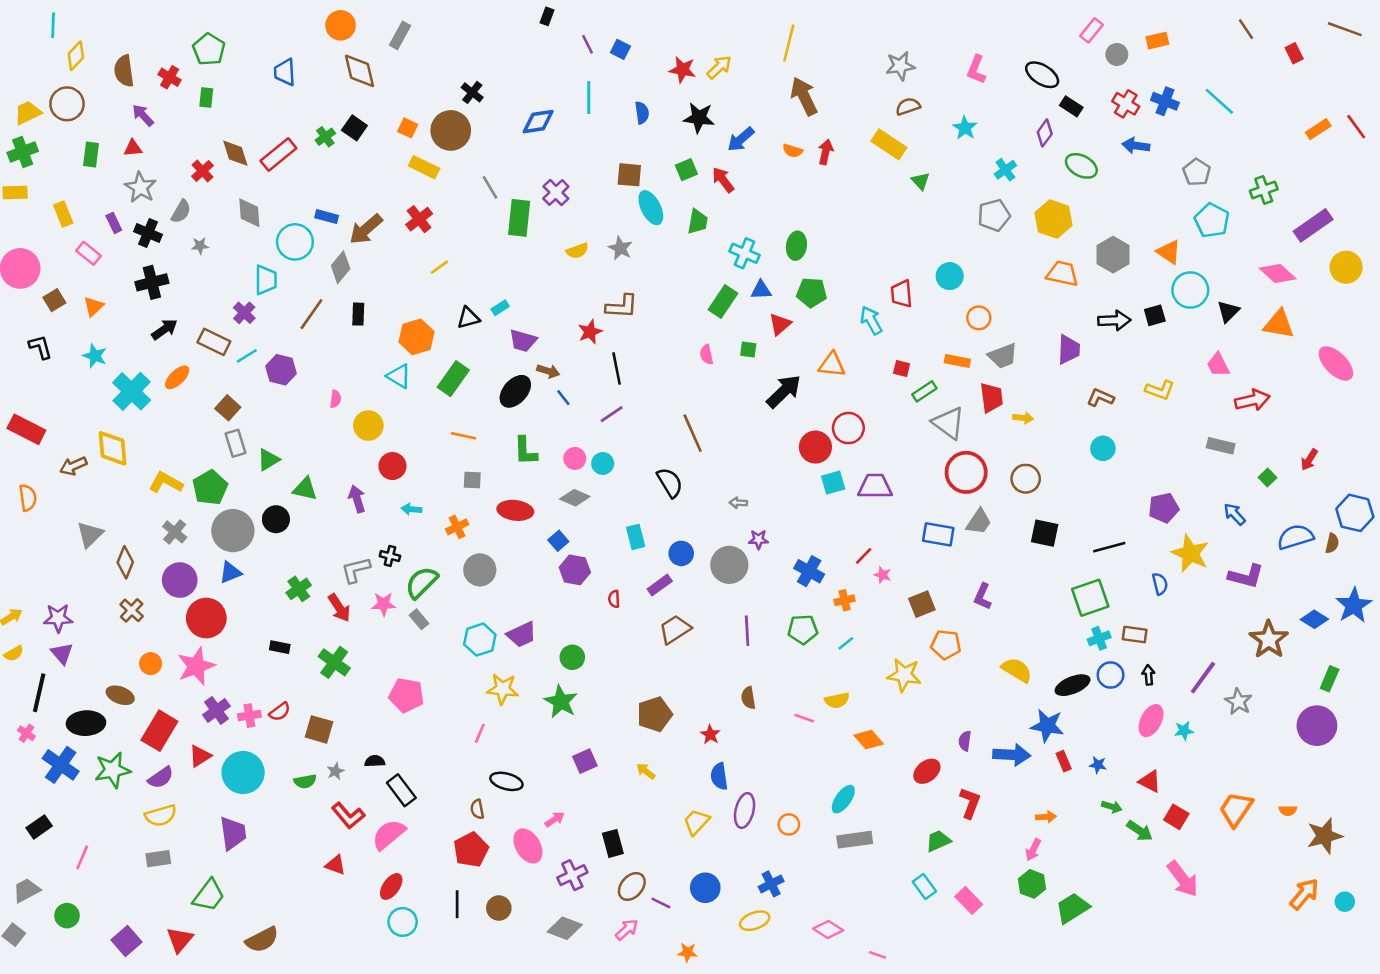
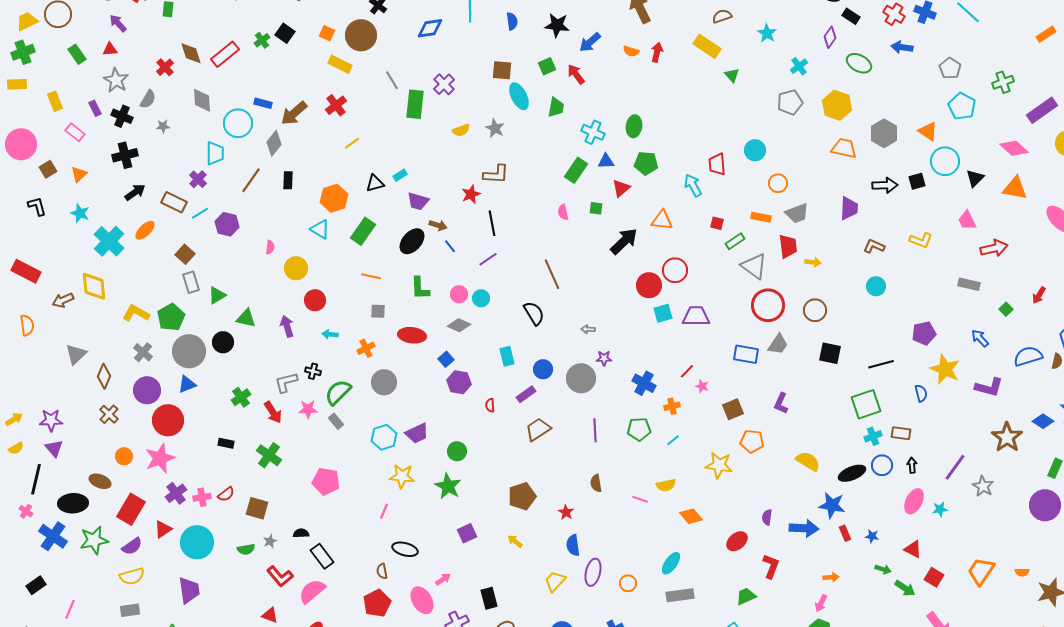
green rectangle: (91, 155) -> (77, 54), turned -42

